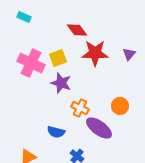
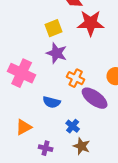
pink cross: (31, 63) -> (22, 73), moved

